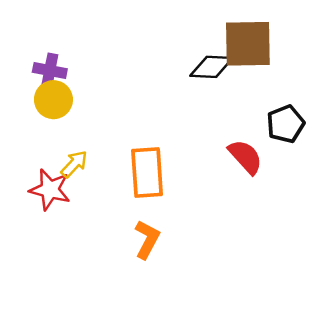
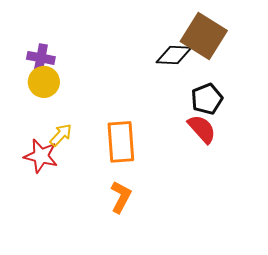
brown square: (248, 44) -> (204, 36), turned 33
black pentagon: (286, 124) -> (207, 99), moved

